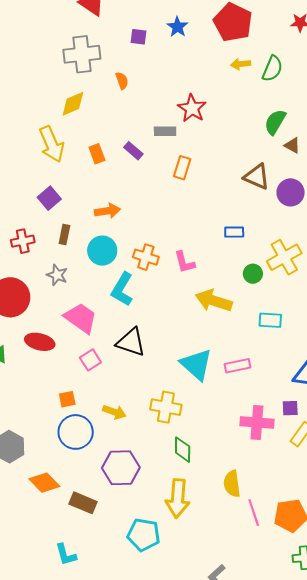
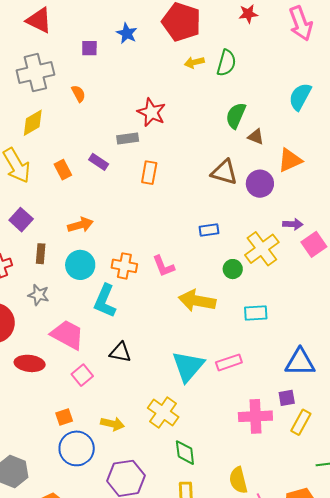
black triangle: (131, 342) -> (120, 352), size x0.7
cyan triangle: (196, 364) -> (188, 366), turned 36
yellow cross: (166, 407) -> (163, 412), turned 32

